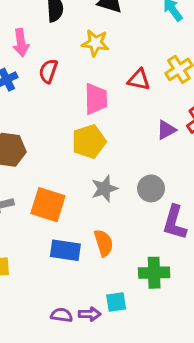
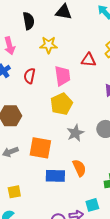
yellow star: (95, 43) -> (49, 45), moved
red semicircle: (48, 71) -> (29, 76), moved

